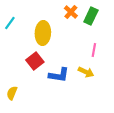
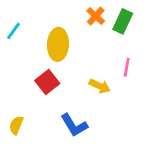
yellow arrow: (86, 72) -> (100, 86), moved
blue L-shape: (59, 75) -> (74, 125), moved, turned 50

